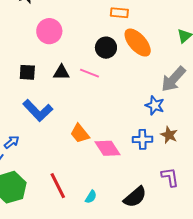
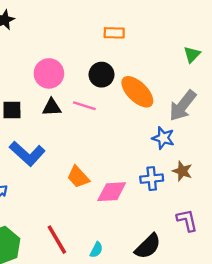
pink circle: (49, 31) -> (49, 73), moved
orange ellipse: (138, 43) -> (137, 92), moved
pink diamond: (108, 148) -> (112, 192), turned -56

